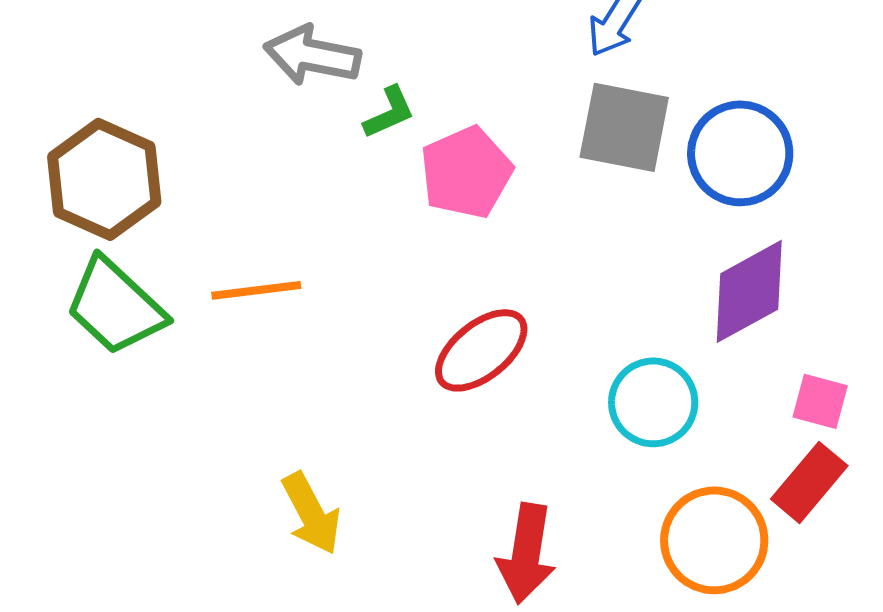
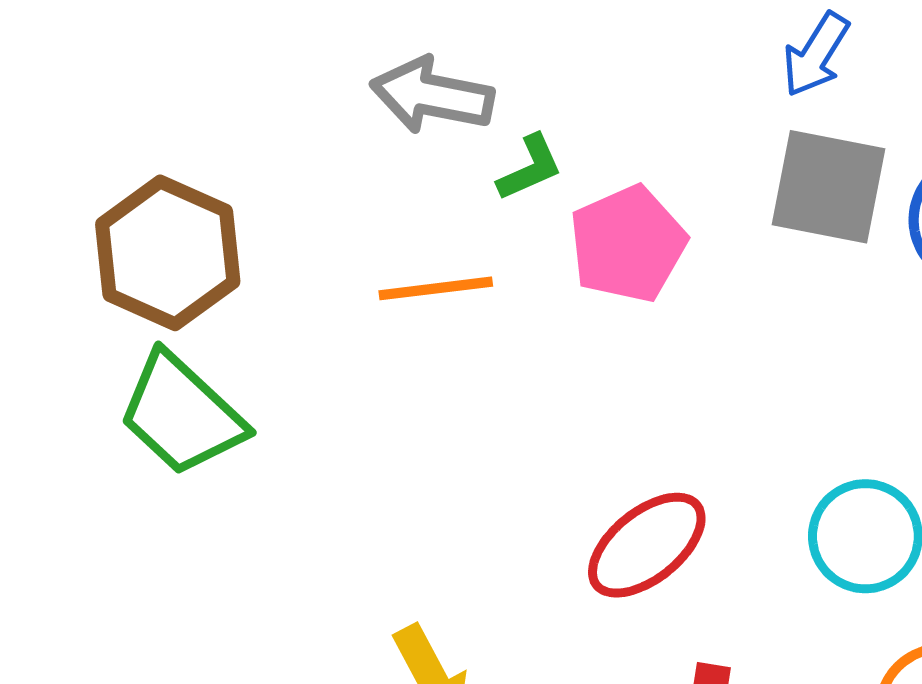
orange line: (256, 290) -> (436, 288), moved
red ellipse: (481, 350) -> (647, 545), moved

